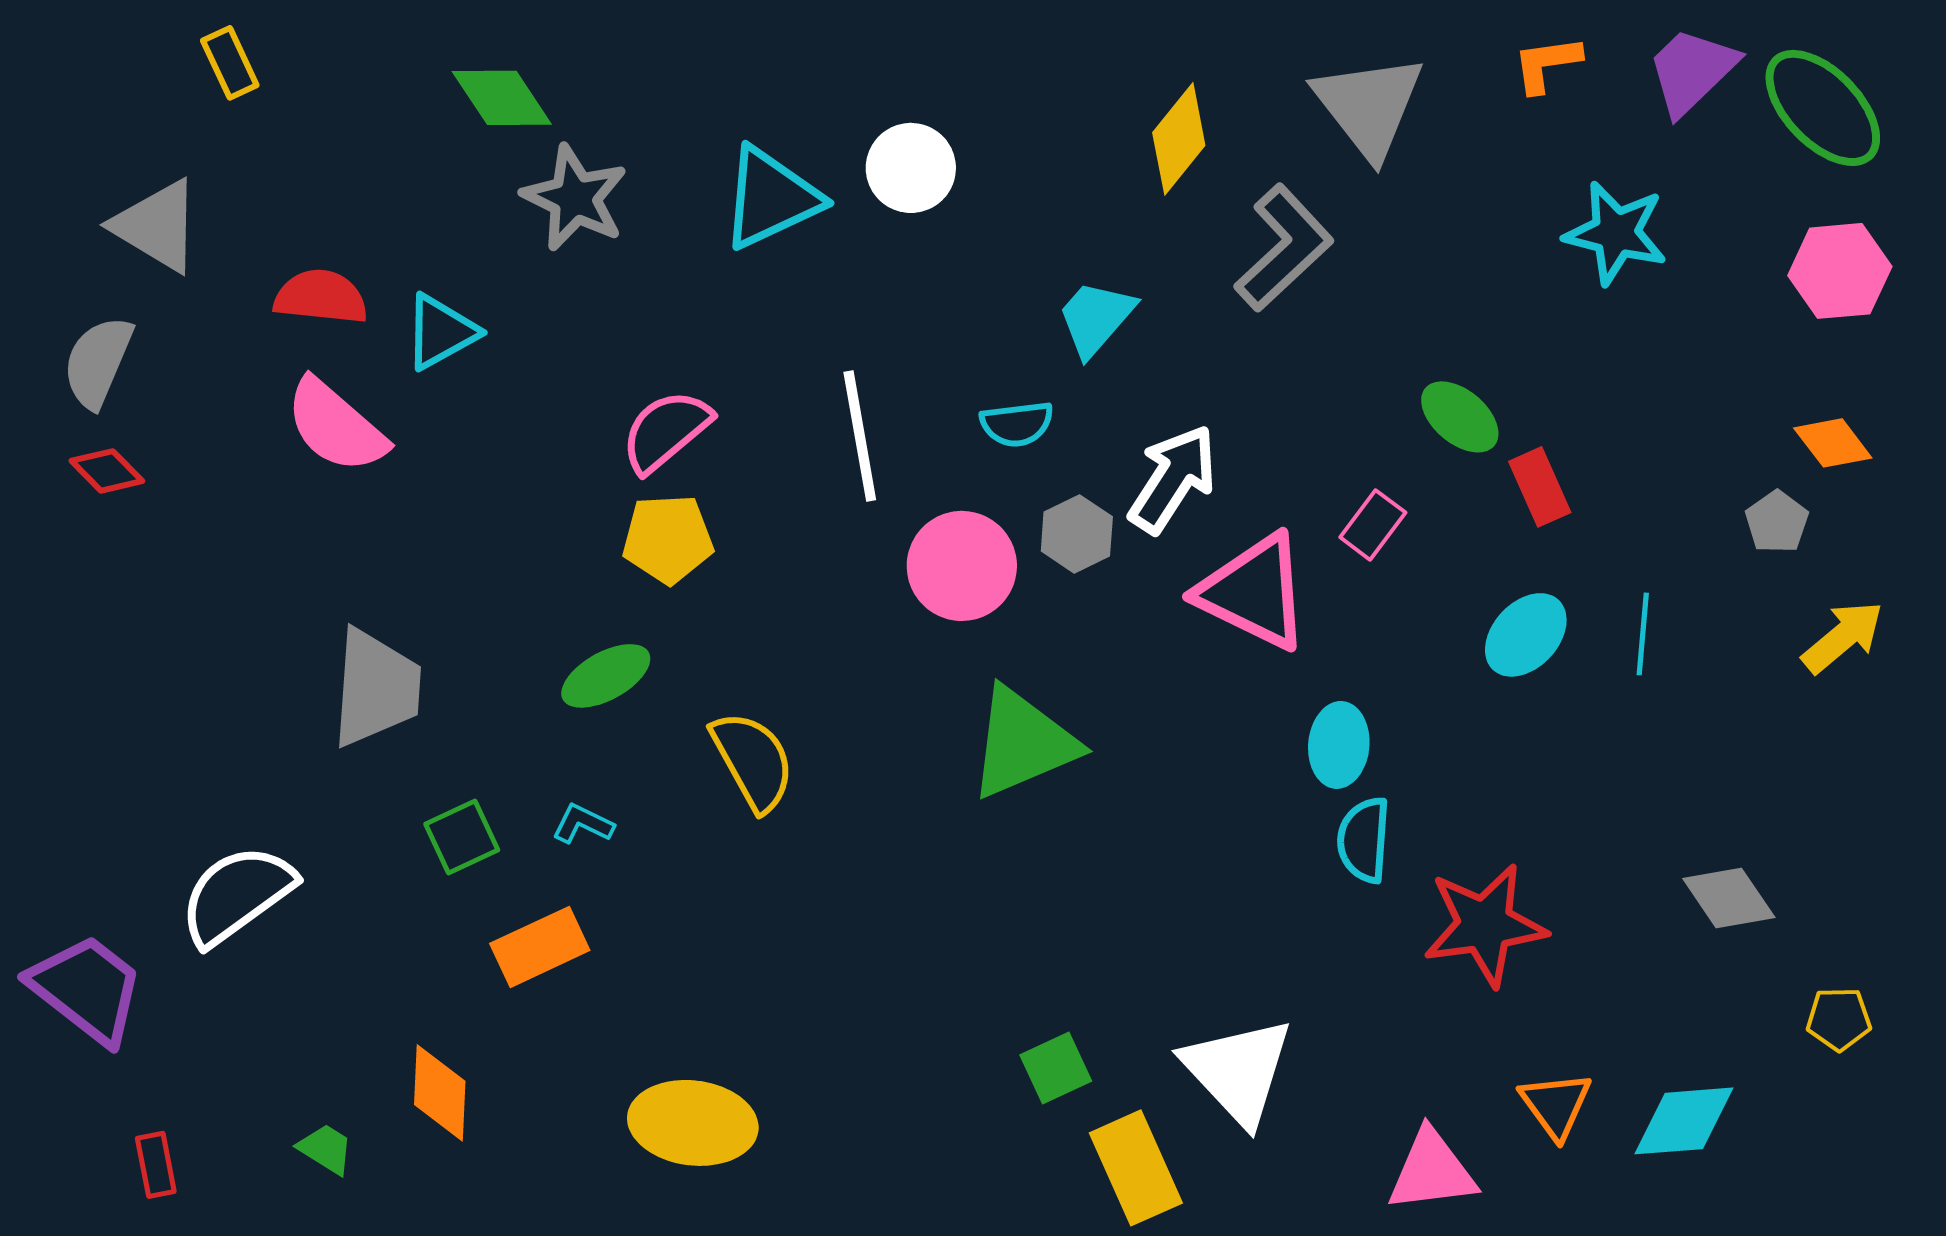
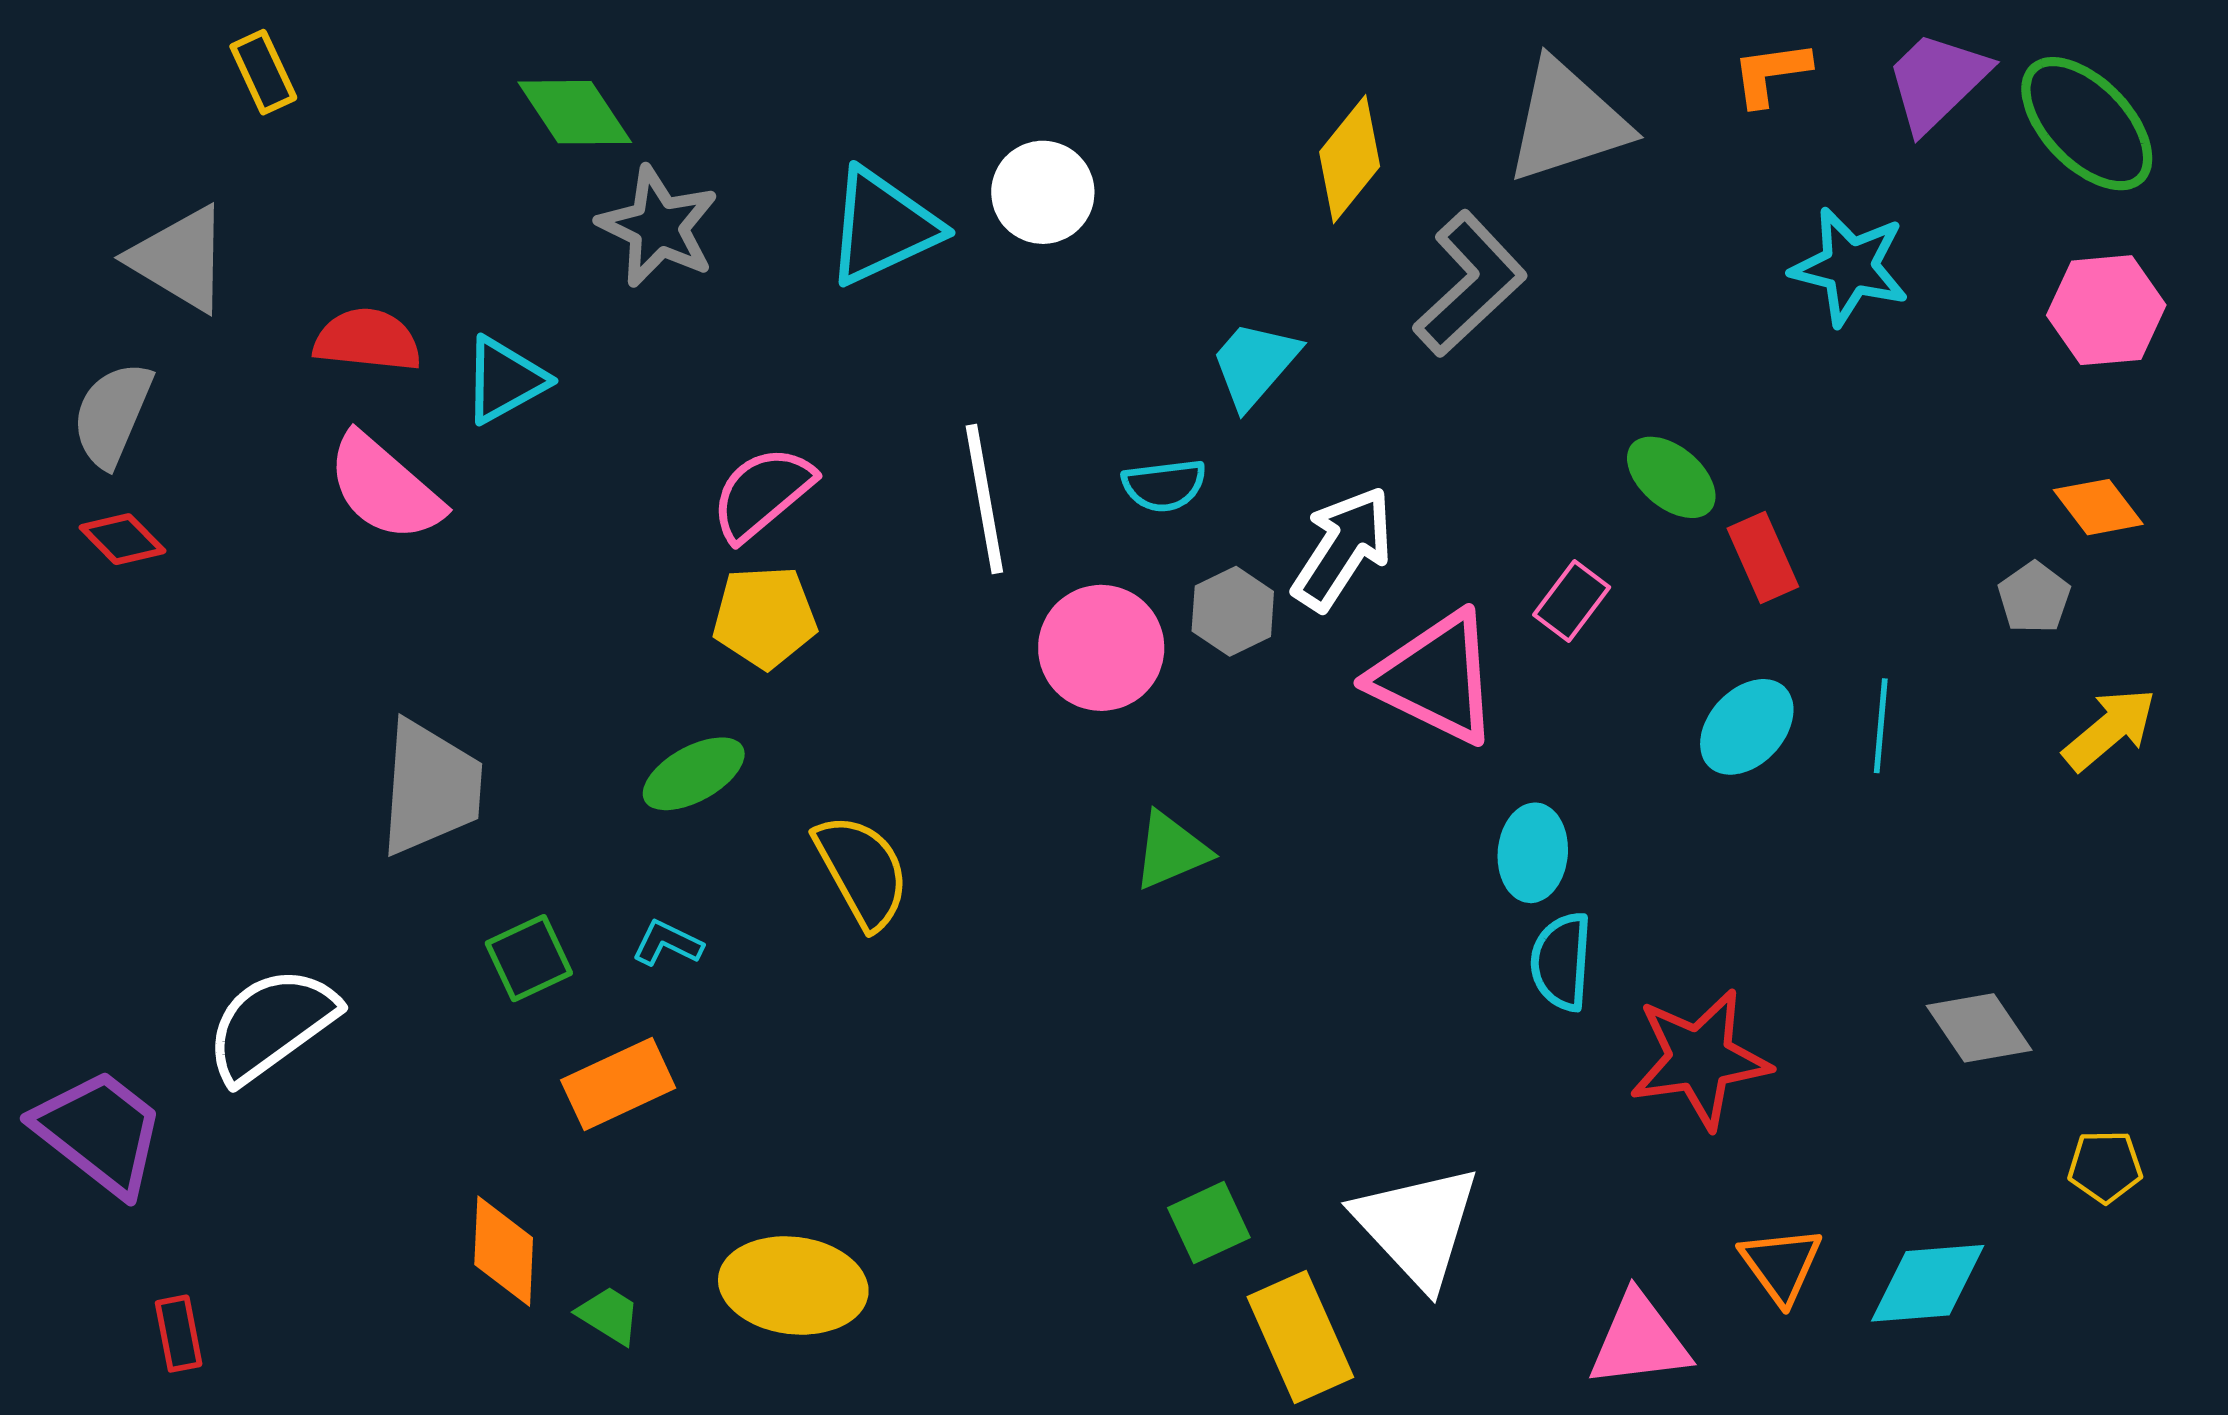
gray triangle: (1369, 106) -> (1567, 121), turned 50
green triangle: (1023, 743) -> (1171, 851), size x0.6
green trapezoid: (326, 1149) -> (609, 1315), moved

